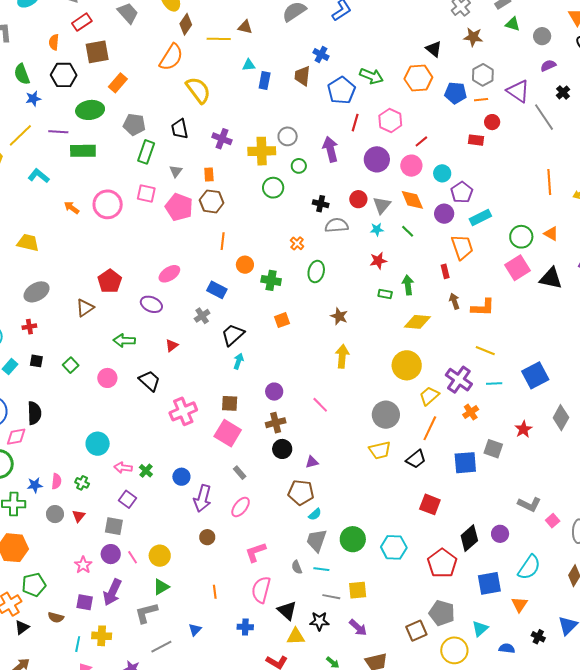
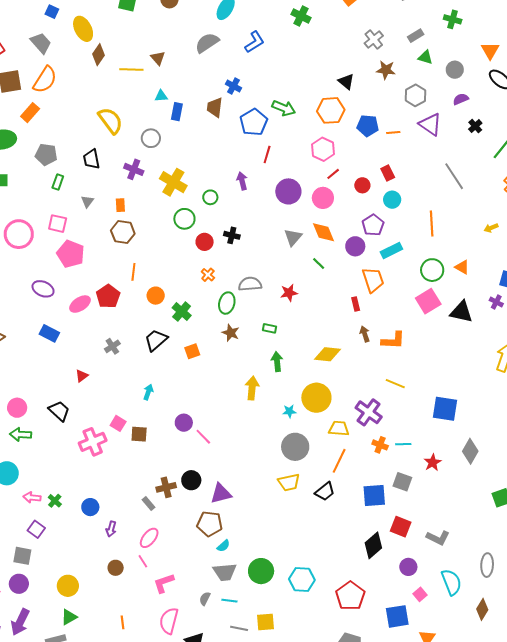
brown triangle: (245, 27) -> (158, 58), turned 35
orange semicircle: (171, 57) -> (45, 80), moved
gray hexagon: (483, 75) -> (415, 95), moved
gray line: (544, 117) -> (454, 176), moved
pink hexagon: (390, 121) -> (323, 149), moved
red circle: (492, 122) -> (362, 185), moved
gray circle: (288, 136) -> (151, 138), moved
red rectangle: (476, 140) -> (388, 173), turned 56
purple arrow: (330, 149) -> (242, 181), size x0.7
yellow cross: (262, 151) -> (173, 182), turned 32
green rectangle: (146, 152) -> (58, 182), size x0.7
cyan circle: (442, 173) -> (392, 200), moved
orange line: (549, 182) -> (432, 224), moved
red circle: (358, 199) -> (205, 242), moved
pink pentagon: (179, 207) -> (71, 254), moved
gray semicircle: (337, 225) -> (250, 284), moved
cyan star: (377, 229) -> (289, 411), moved
green cross: (271, 280) -> (182, 312), turned 30
red pentagon: (110, 281) -> (108, 296), moved
green arrow: (408, 285) -> (277, 362), moved
blue rectangle: (217, 290) -> (49, 333), moved
green rectangle: (385, 294) -> (270, 328), moved
purple ellipse: (151, 304) -> (43, 289), moved
brown star: (339, 316) -> (231, 333), moved
black trapezoid: (233, 335) -> (156, 340), moved
green arrow: (124, 341) -> (21, 434), moved
blue square: (535, 375) -> (445, 409), turned 36
cyan line: (494, 384) -> (403, 444), moved
yellow trapezoid: (429, 396) -> (339, 428), turned 45
pink line: (320, 405) -> (203, 437), moved
orange cross: (471, 412) -> (380, 445), turned -35
brown cross: (276, 423) -> (166, 487), moved
pink square: (228, 433) -> (118, 423), moved, size x0.6
purple triangle: (312, 462) -> (221, 494), size x1.6
purple arrow: (203, 498) -> (111, 529), size x0.6
red square: (430, 504) -> (401, 527), moved
pink square: (553, 521) -> (420, 594), moved
black diamond: (469, 538) -> (373, 545), moved
gray trapezoid: (316, 540) -> (225, 572), turned -115
pink line: (133, 557) -> (143, 561), moved
gray semicircle: (297, 567) -> (205, 599), turned 48
cyan semicircle: (529, 567) -> (451, 582), moved, turned -56

